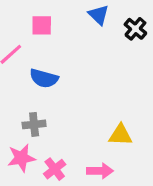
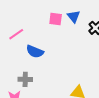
pink square: (42, 25) -> (56, 19), moved

